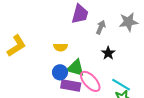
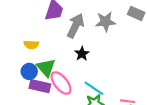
gray arrow: (101, 27) -> (76, 26), size x1.6
green triangle: (76, 68) -> (46, 68), turned 30

